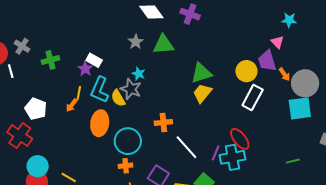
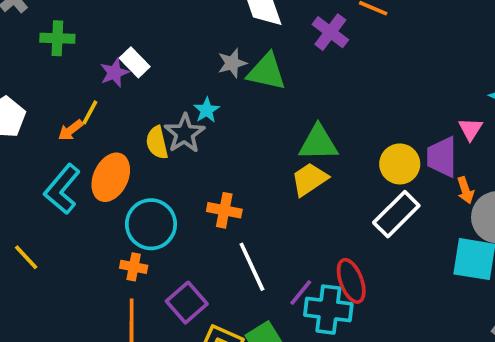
gray star: (136, 42) -> (232, 63), moved
cyan L-shape: (100, 90) -> (62, 189), moved

